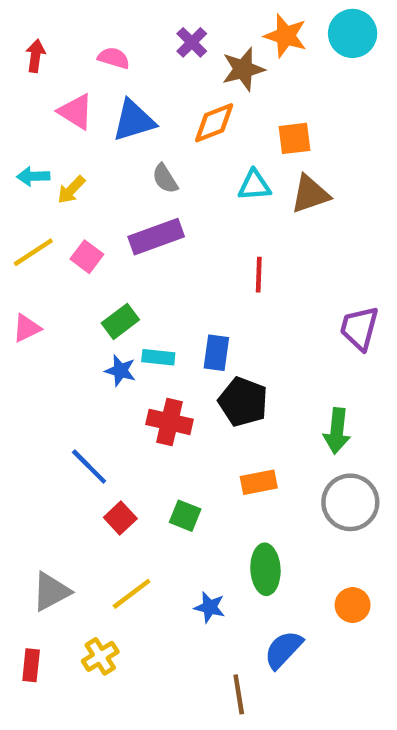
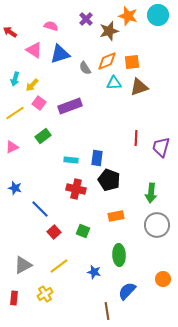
red arrow: (36, 56) -> (10, 32), moved, turned -64
orange diamond: (214, 123) -> (107, 61), moved
cyan arrow: (33, 176) -> (15, 79), turned -72
gray semicircle: (165, 179) -> (85, 68), moved
pink square: (87, 257) -> (39, 103), moved
red line: (259, 275) -> (136, 138), moved
green rectangle: (120, 321) -> (43, 136), moved
blue star: (120, 371) -> (15, 188), moved
orange circle: (353, 605) -> (163, 279), moved

